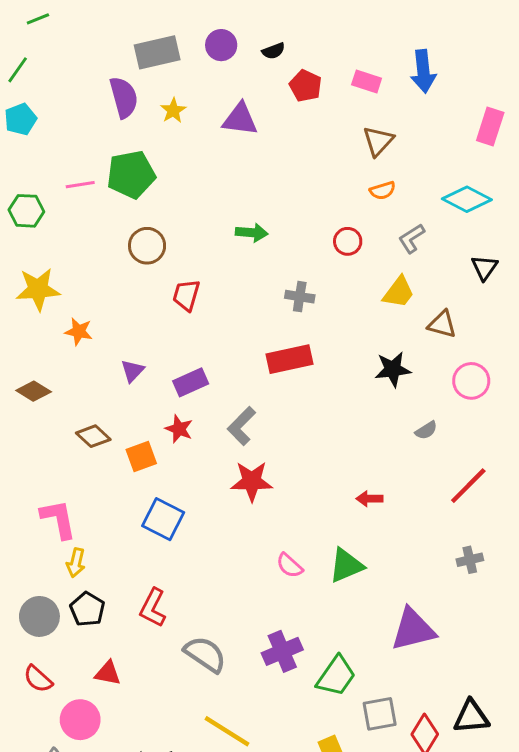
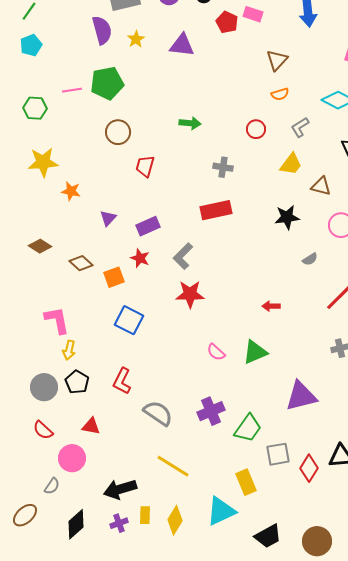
pink rectangle: (367, 81) -> (253, 14), moved
brown diamond: (34, 391) -> (40, 246), moved

